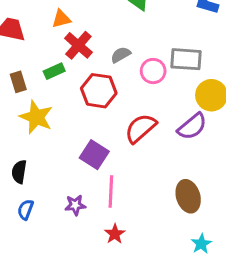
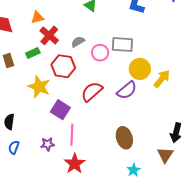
yellow star: (36, 117) -> (39, 87), moved
red star: (115, 234) -> (75, 164), size x1.5

